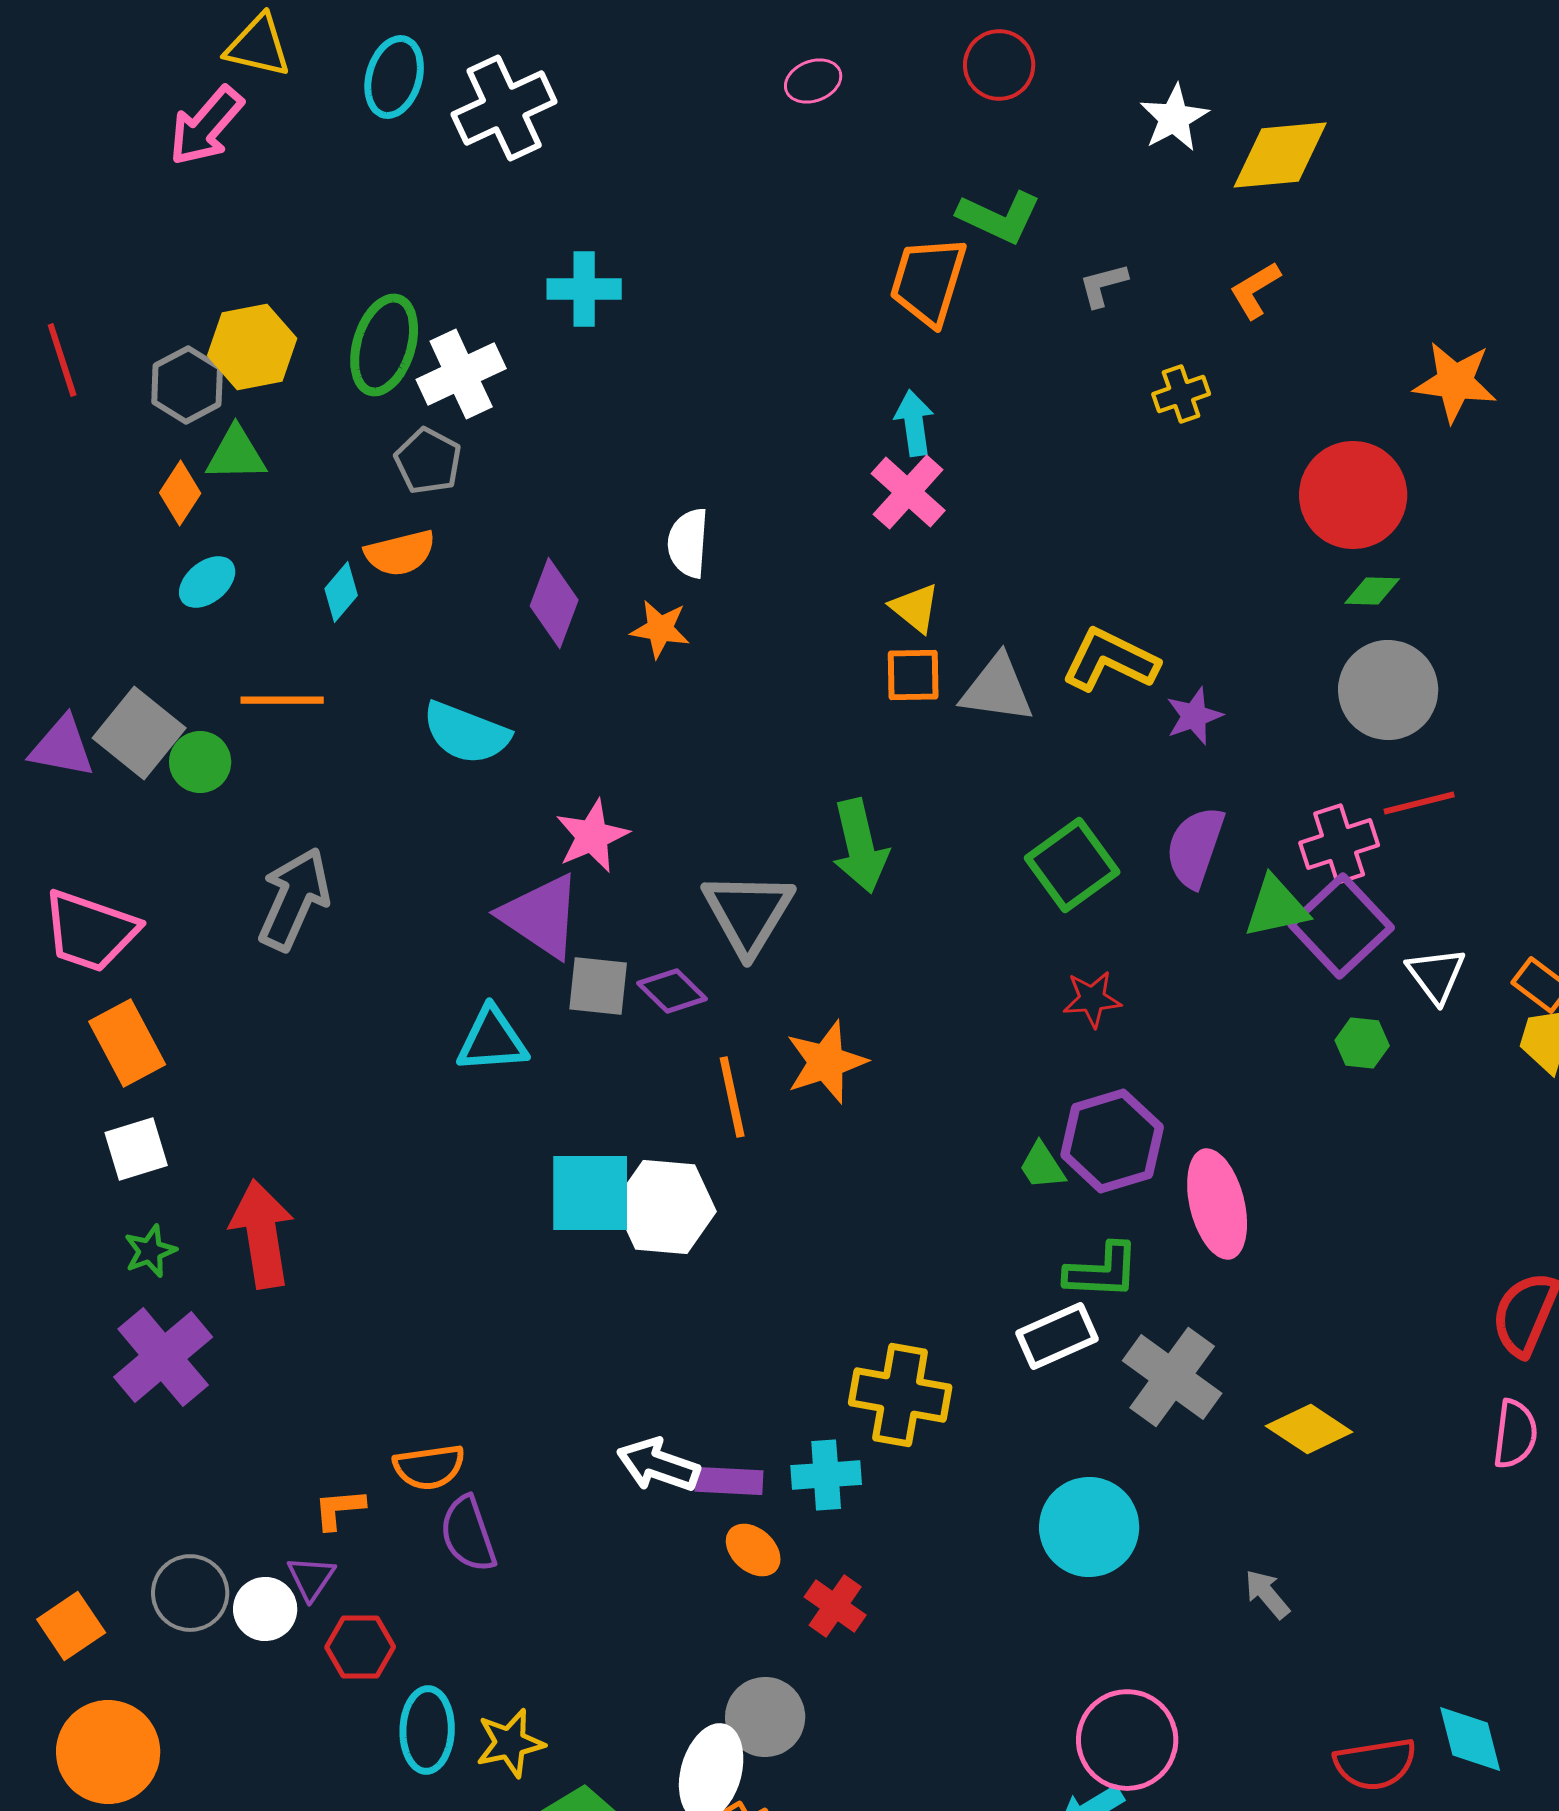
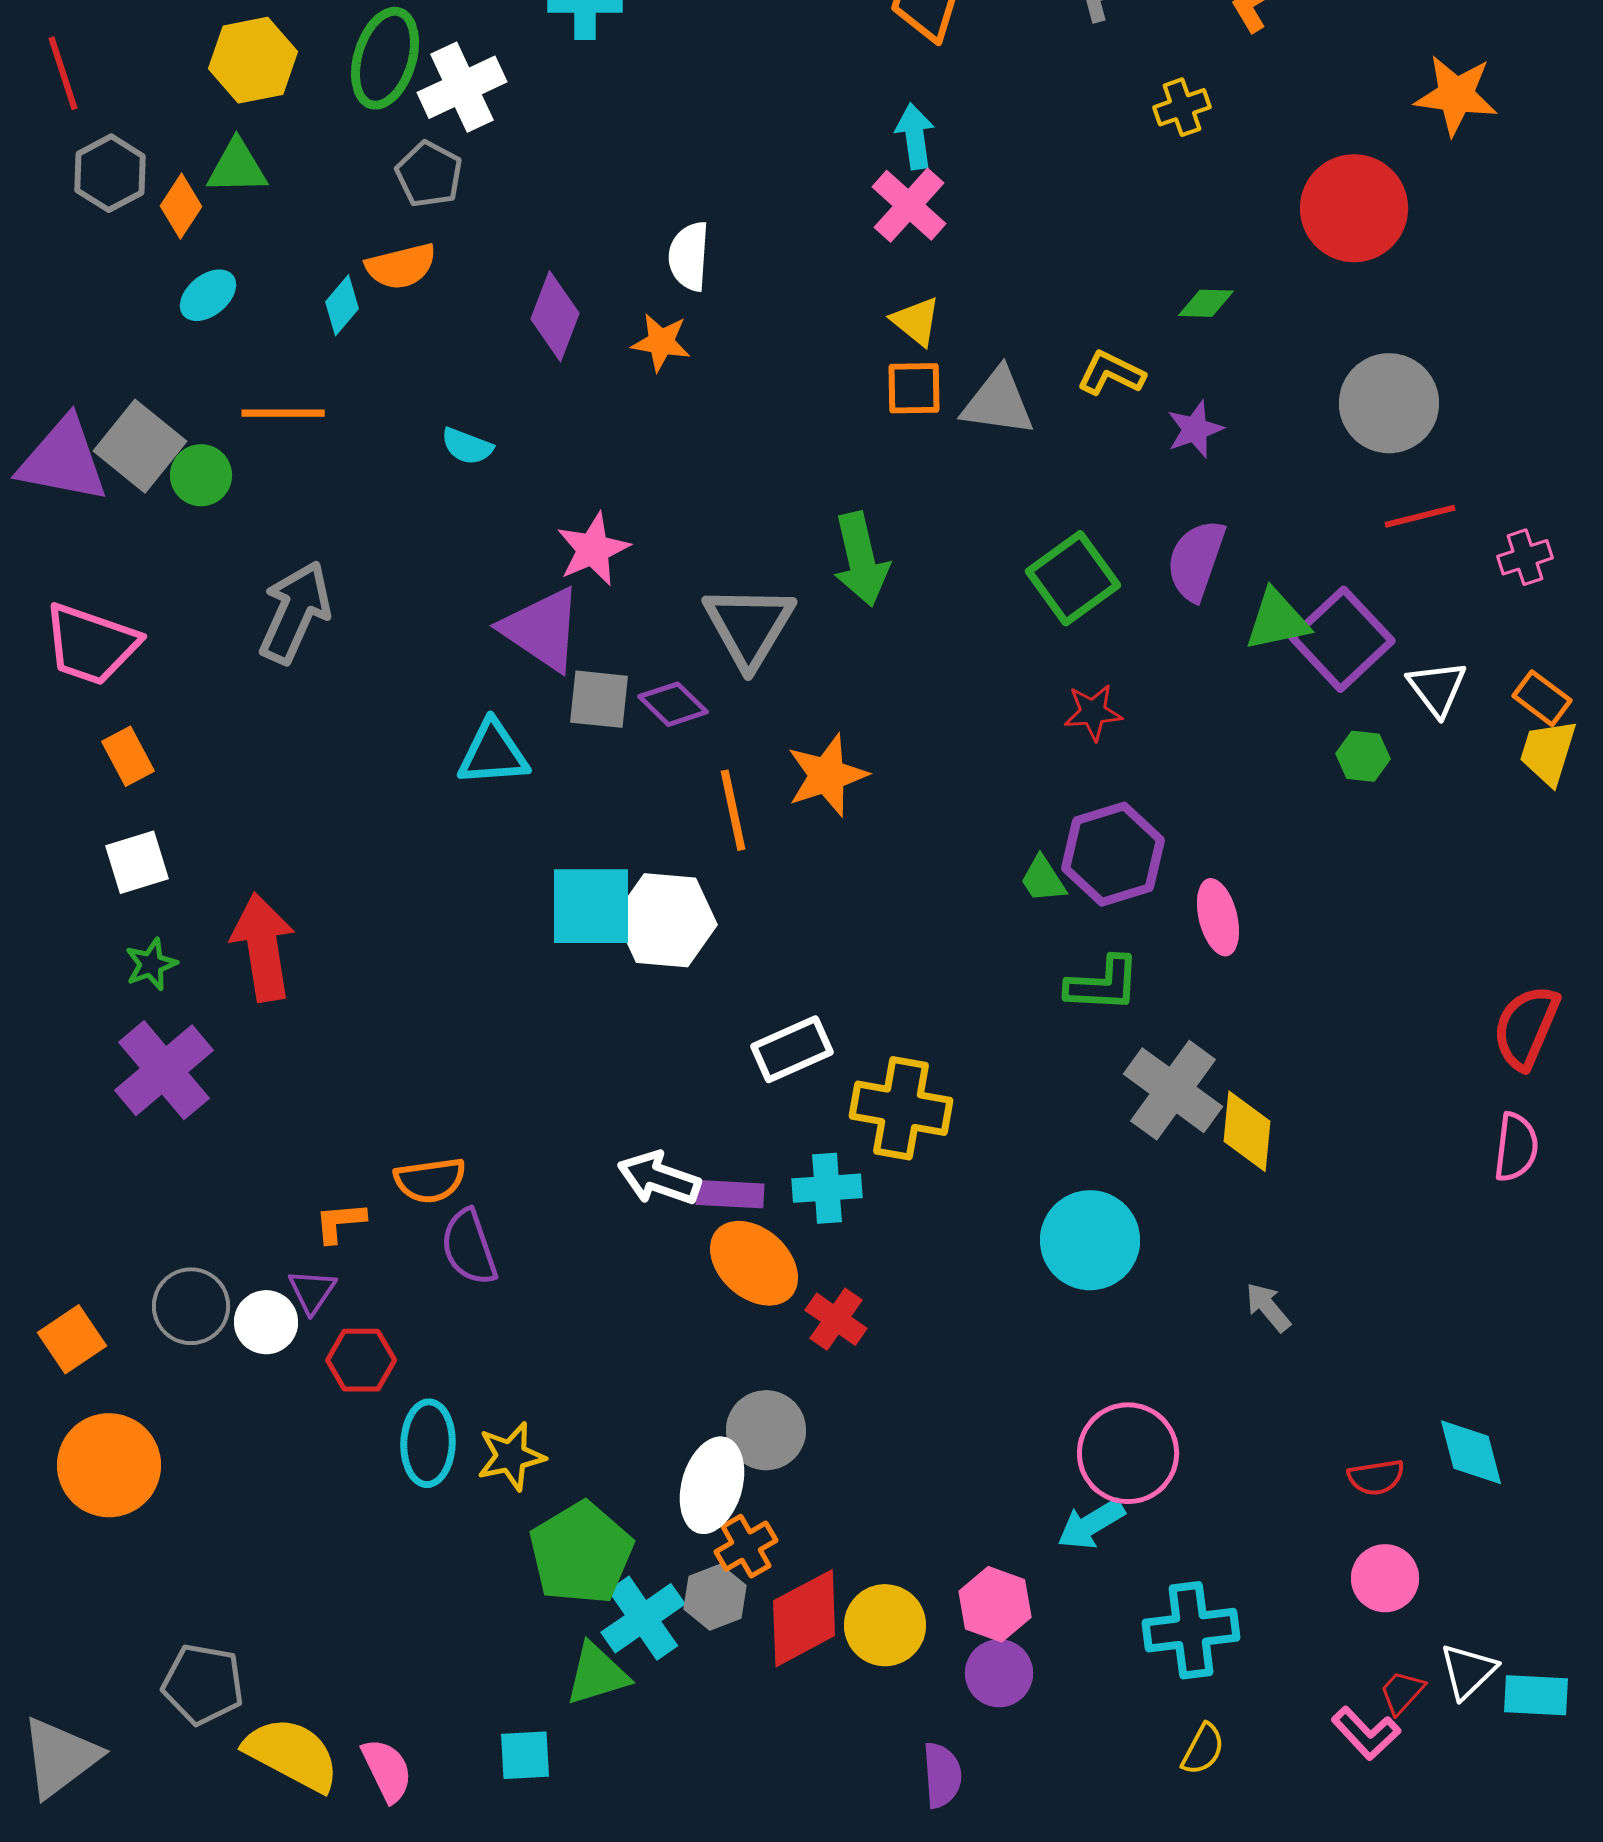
gray hexagon: (187, 385) -> (110, 173), moved
green diamond: (1372, 591) -> (1206, 303), moved
yellow L-shape: (1110, 660) -> (1111, 373), size x0.7
cyan semicircle: (466, 733) -> (467, 446), size x0.6
purple triangle: (62, 747) -> (63, 460), size x1.4
pink cross: (1339, 844) -> (1525, 557), moved, size x0.7
orange rectangle: (127, 1043) -> (128, 756), size x0.7
pink ellipse: (1217, 1204) -> (1218, 917), size x0.7
white rectangle: (1057, 1336) -> (792, 1049), moved
yellow diamond: (1309, 1429) -> (1247, 1131), moved, turned 62
orange ellipse: (753, 1550) -> (754, 1263), size x1.6
red semicircle: (1375, 1764) -> (1376, 1477), size x0.7

